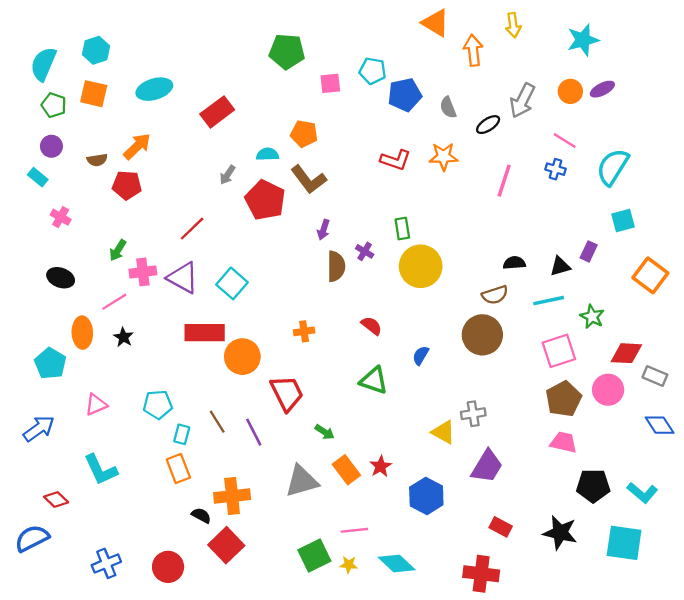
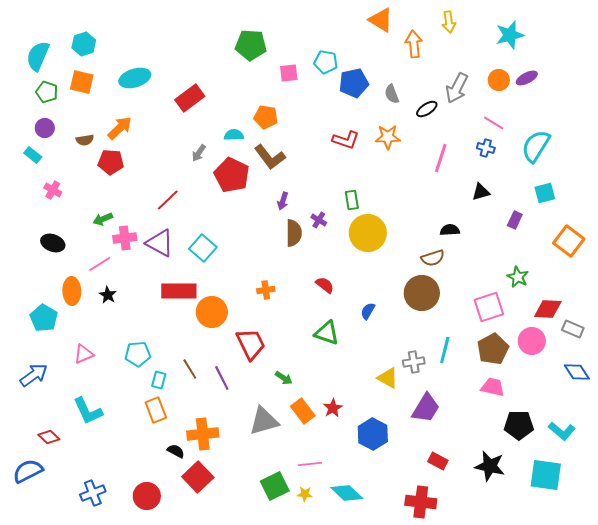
green arrow: (118, 250) -> (103, 219), turned 36
black triangle: (560, 266) -> (481, 192), moved
cyan line: (549, 301) -> (445, 350), moved, turned -64

